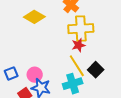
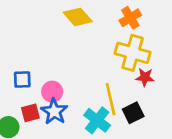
red star: (78, 45) -> (145, 77), moved
cyan cross: (73, 84) -> (97, 120), turned 36

